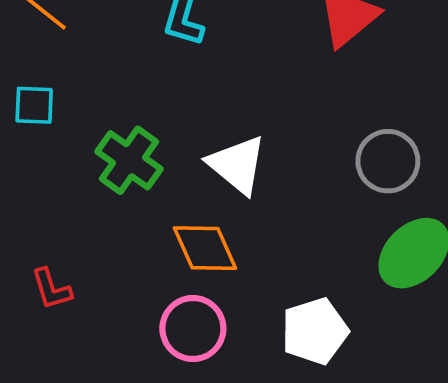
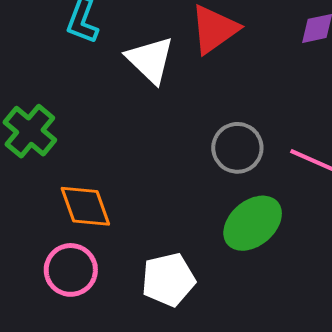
white triangle: (237, 165) -> (150, 60), moved

